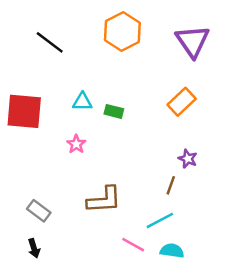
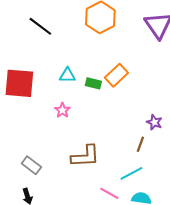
orange rectangle: (182, 102) -> (116, 75), moved

